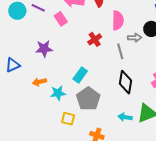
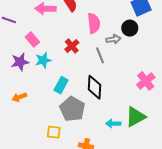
pink rectangle: (61, 19) -> (32, 40), moved
black diamond: (126, 82) -> (94, 87), moved
cyan star: (58, 93) -> (43, 60), moved

